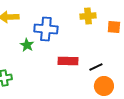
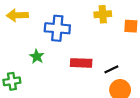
green star: (27, 45) -> (37, 56), moved

